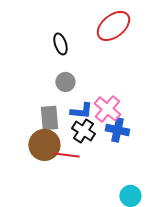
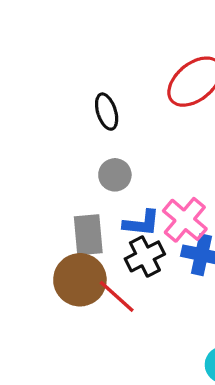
black cross: (83, 131) -> (145, 256), turned 30
red line: (66, 155) -> (117, 296), turned 35

